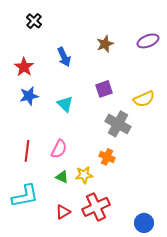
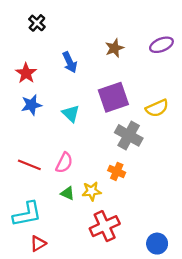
purple square: (104, 89) -> (113, 97), size x1.6
red line: (27, 151) -> (29, 165), turned -75
red triangle: (63, 212) -> (38, 244), moved

